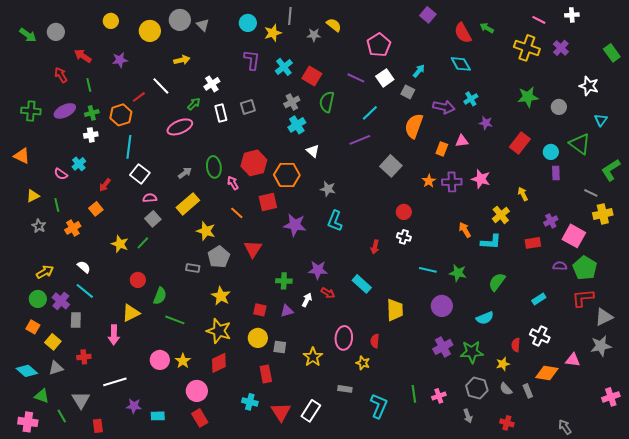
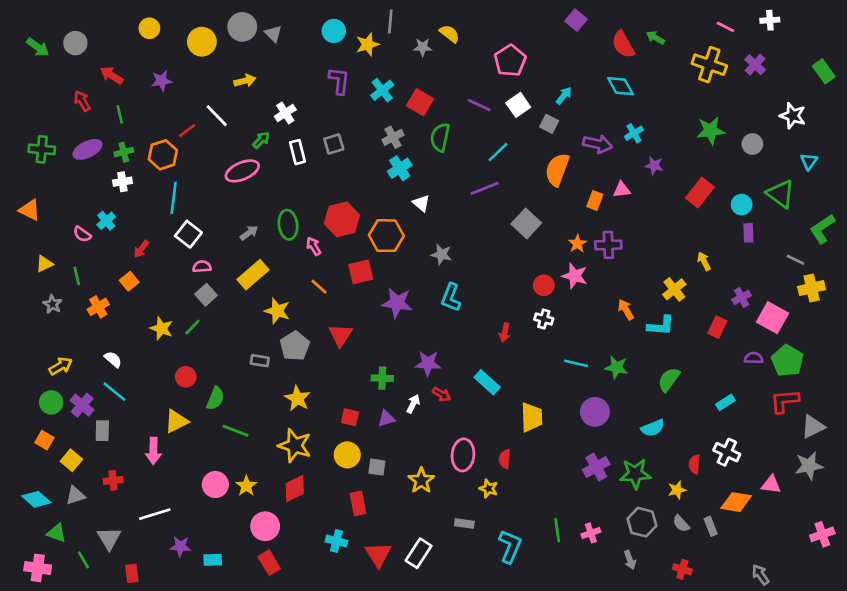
pink star: (481, 179) -> (575, 276), moved
red rectangle: (533, 243) -> (717, 327), turned -56

